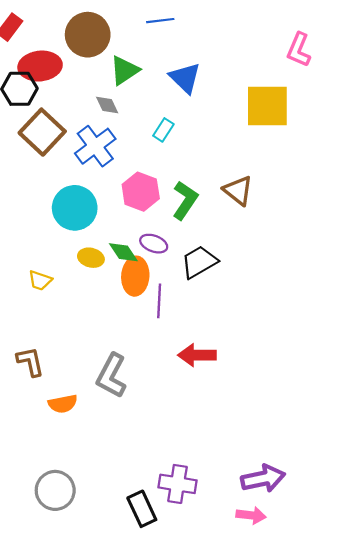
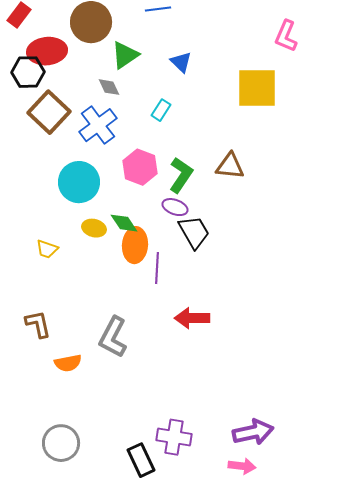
blue triangle: (185, 78) -> (181, 62), size x0.7
brown triangle: (238, 191) -> (230, 166), turned -32
purple ellipse: (154, 244) -> (175, 207), moved
black trapezoid: (199, 262) -> (194, 232), turned 90

